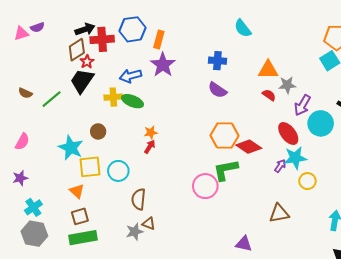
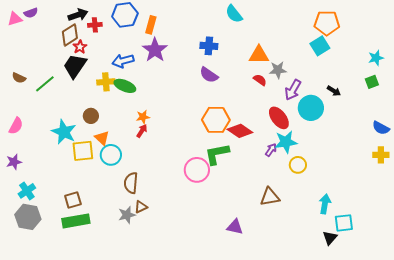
red cross: (102, 39) -> (95, 25), size x0.6
orange triangle: (77, 191) -> (102, 138), moved
brown triangle: (149, 224) -> (141, 207), turned -48

